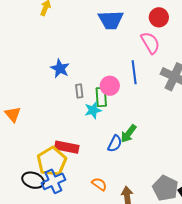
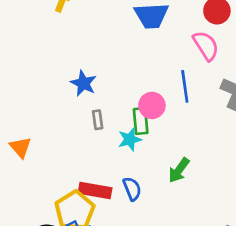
gray rectangle: (79, 91) -> (98, 120), moved
blue semicircle: (115, 144) -> (132, 189), moved, turned -48

